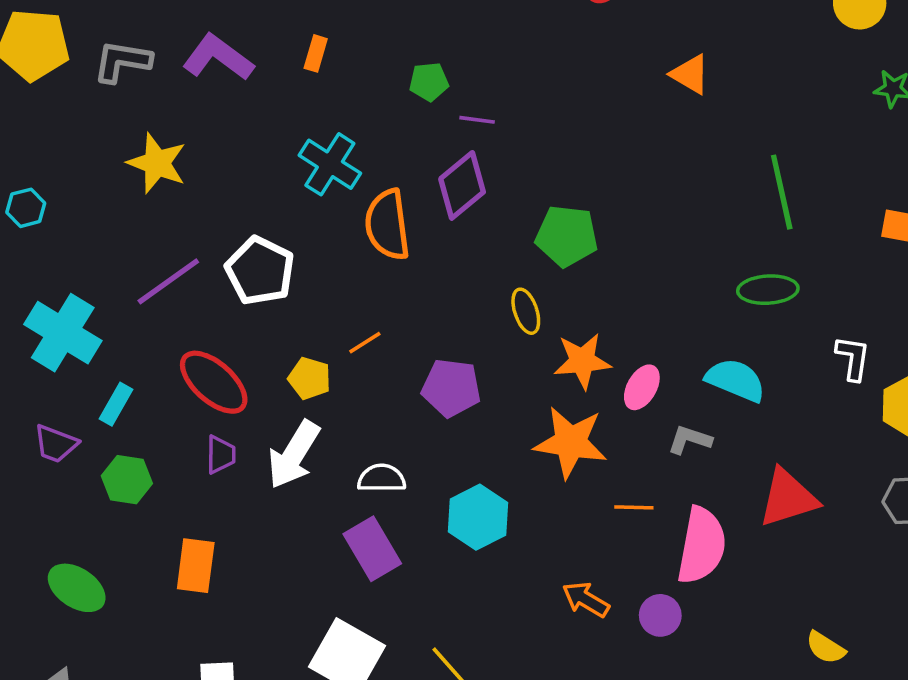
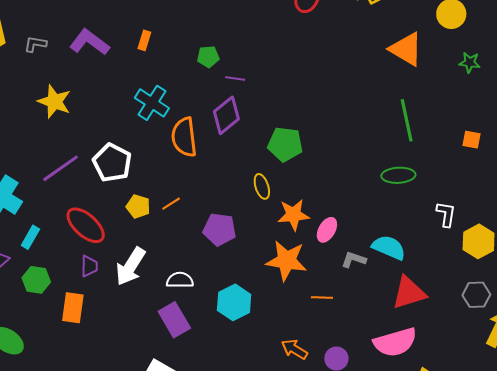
gray L-shape: (122, 61) -> (35, 44), size x0.7
orange triangle: (690, 74) -> (406, 49), moved, size x1.5
yellow pentagon: (310, 378) -> (138, 207), moved
cyan semicircle: (736, 380) -> (389, 247), moved
pink semicircle: (702, 545) -> (395, 342), moved, turned 63
orange rectangle: (196, 566) -> (73, 308), moved

